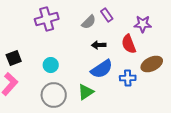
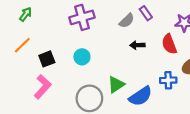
cyan circle: (51, 65) -> (82, 57), moved
blue semicircle: (102, 69) -> (141, 96), moved
green triangle: (86, 92) -> (116, 85), moved

